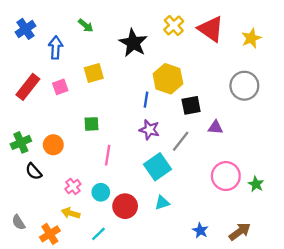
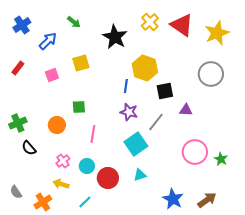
yellow star: (251, 38) -> (217, 33), size x1.4
blue arrow: (56, 47) -> (48, 41), turned 42
red rectangle: (28, 87) -> (18, 68), moved, size x0.6
orange circle: (53, 145) -> (57, 125), moved
blue star: (200, 230) -> (173, 199), size x1.5

